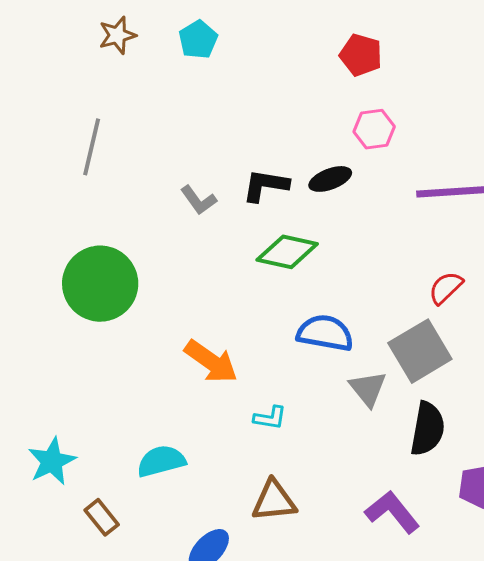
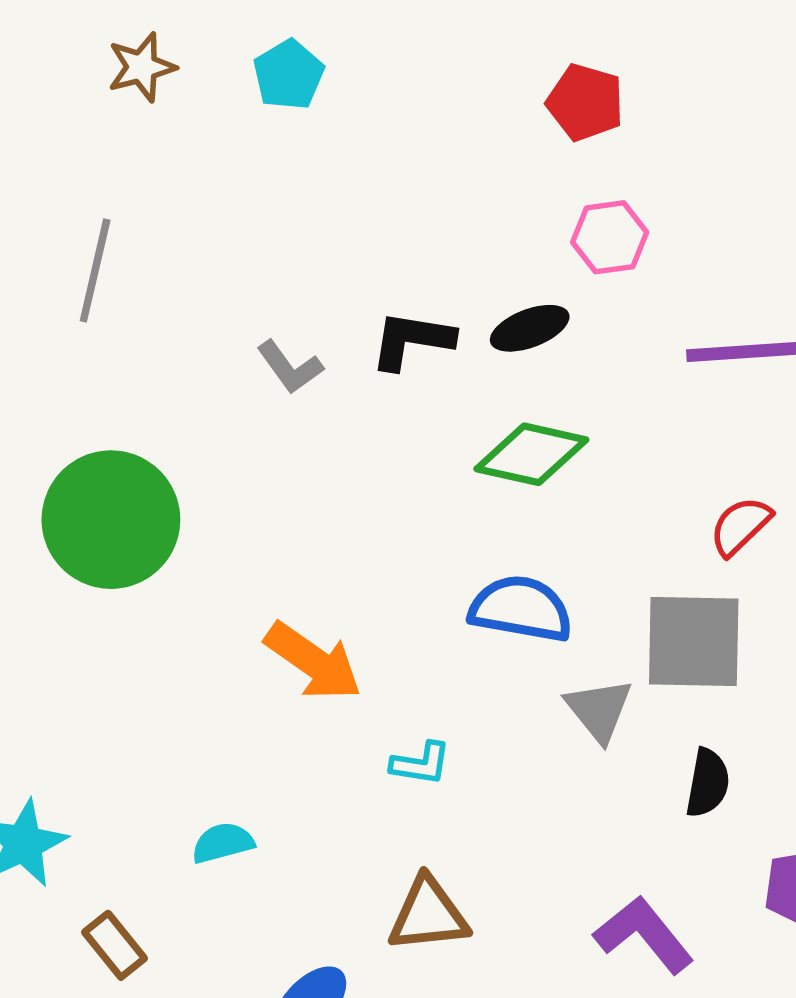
green diamond: (287, 252) -> (531, 454), moved
gray square: (420, 351) -> (694, 641), turned 32
black semicircle: (427, 429) -> (708, 783), size x0.7
cyan semicircle: (161, 461) -> (223, 843), size x0.7

